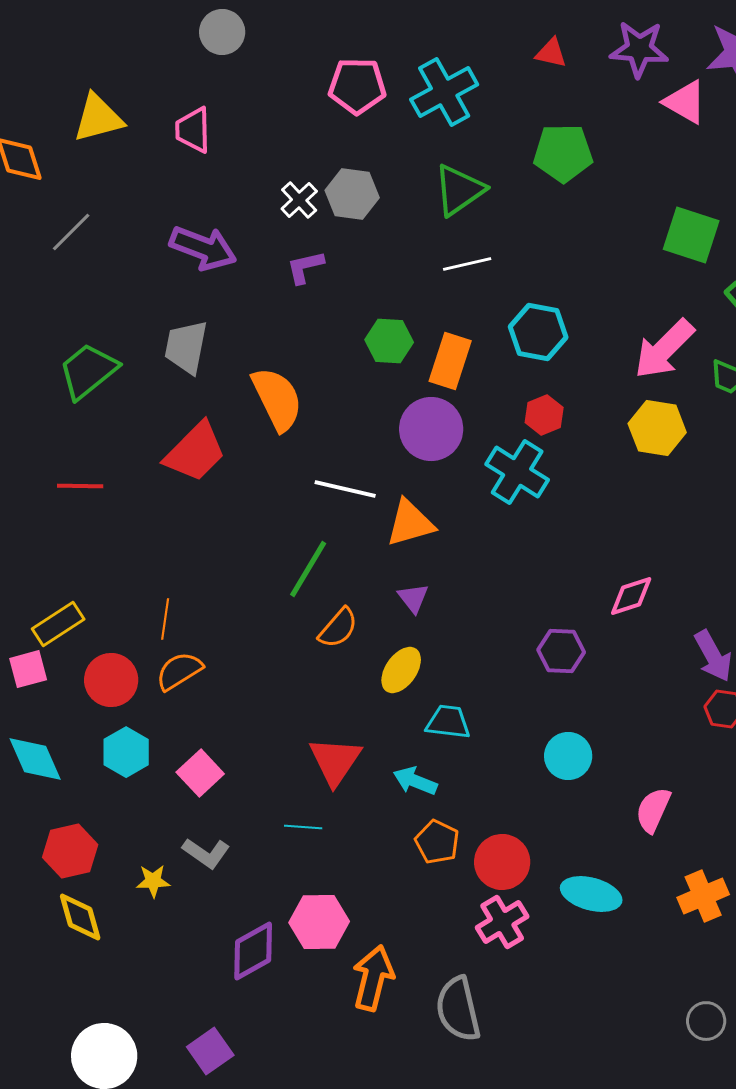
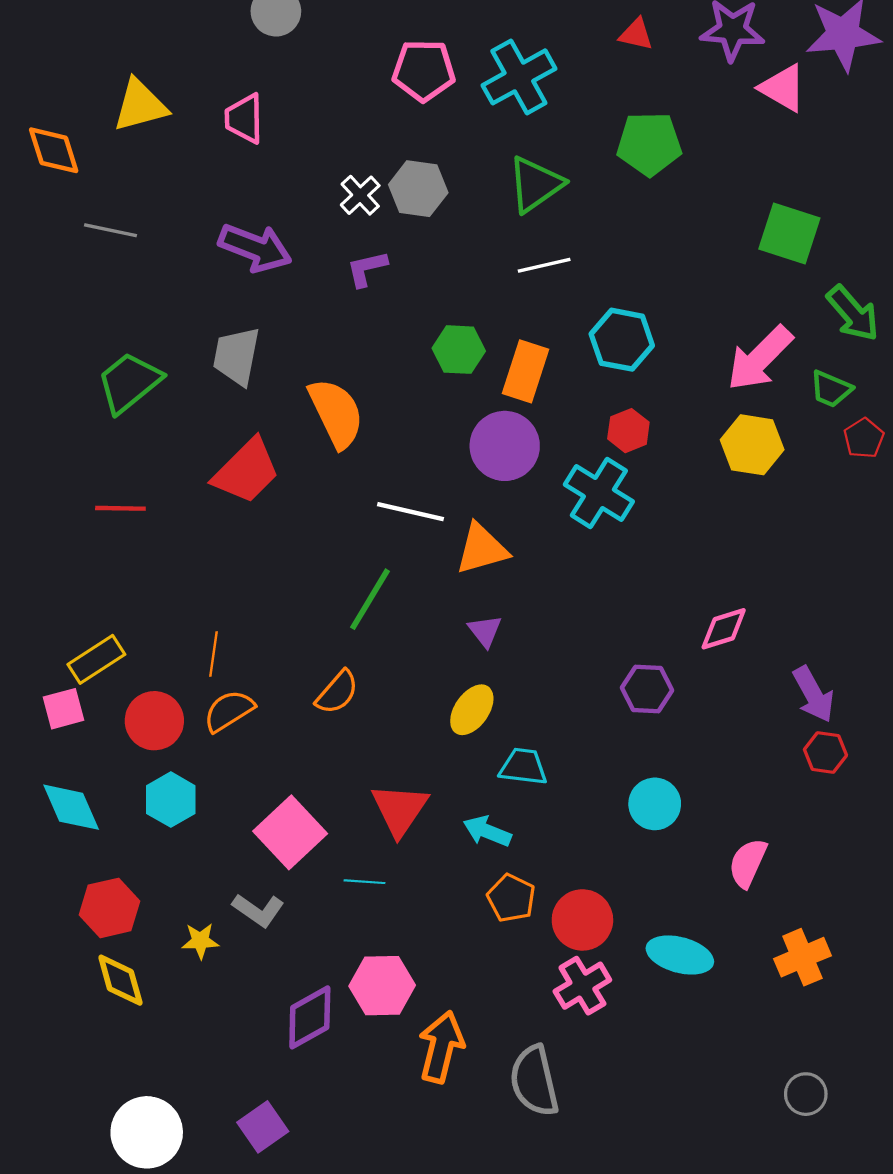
gray line: (71, 232) -> (111, 230), turned 57
orange semicircle: (338, 628) -> (337, 692), moved
pink square: (200, 773) -> (290, 832), moved, size x1.4

